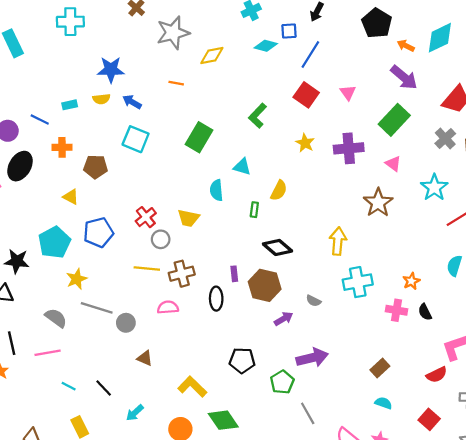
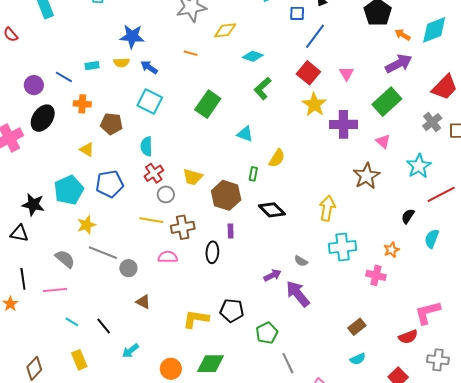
cyan diamond: (266, 46) -> (253, 56), moved
purple arrow: (404, 77) -> (399, 64), turned -72
yellow star: (305, 143) -> (314, 105), moved, size x1.4
cyan semicircle: (216, 190) -> (146, 146), moved
brown hexagon: (265, 285) -> (226, 195), moved
black semicircle: (425, 312) -> (408, 216), moved, turned 56
purple arrow: (312, 358) -> (298, 294), moved, turned -120
yellow L-shape: (192, 387) -> (196, 319), moved, turned -40
cyan semicircle: (383, 403) -> (358, 359), turned 133
green diamond: (223, 420) -> (211, 364), turned -60

